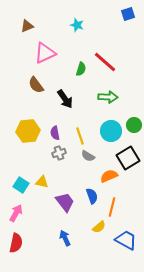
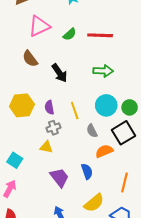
red line: (105, 62) -> (100, 35), turned -40
green semicircle: (81, 69) -> (70, 34), moved, turned 32
green circle: (134, 125) -> (130, 107), moved
gray semicircle: (88, 156) -> (92, 131), moved, turned 32
yellow triangle: (42, 182) -> (46, 147), moved
orange line: (112, 207) -> (124, 183), moved
yellow semicircle: (99, 227) -> (94, 203), size x1.5

